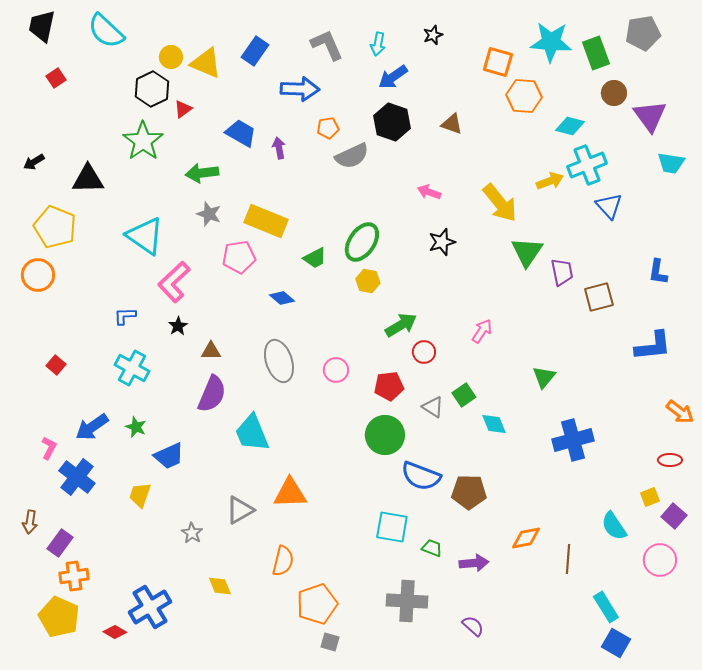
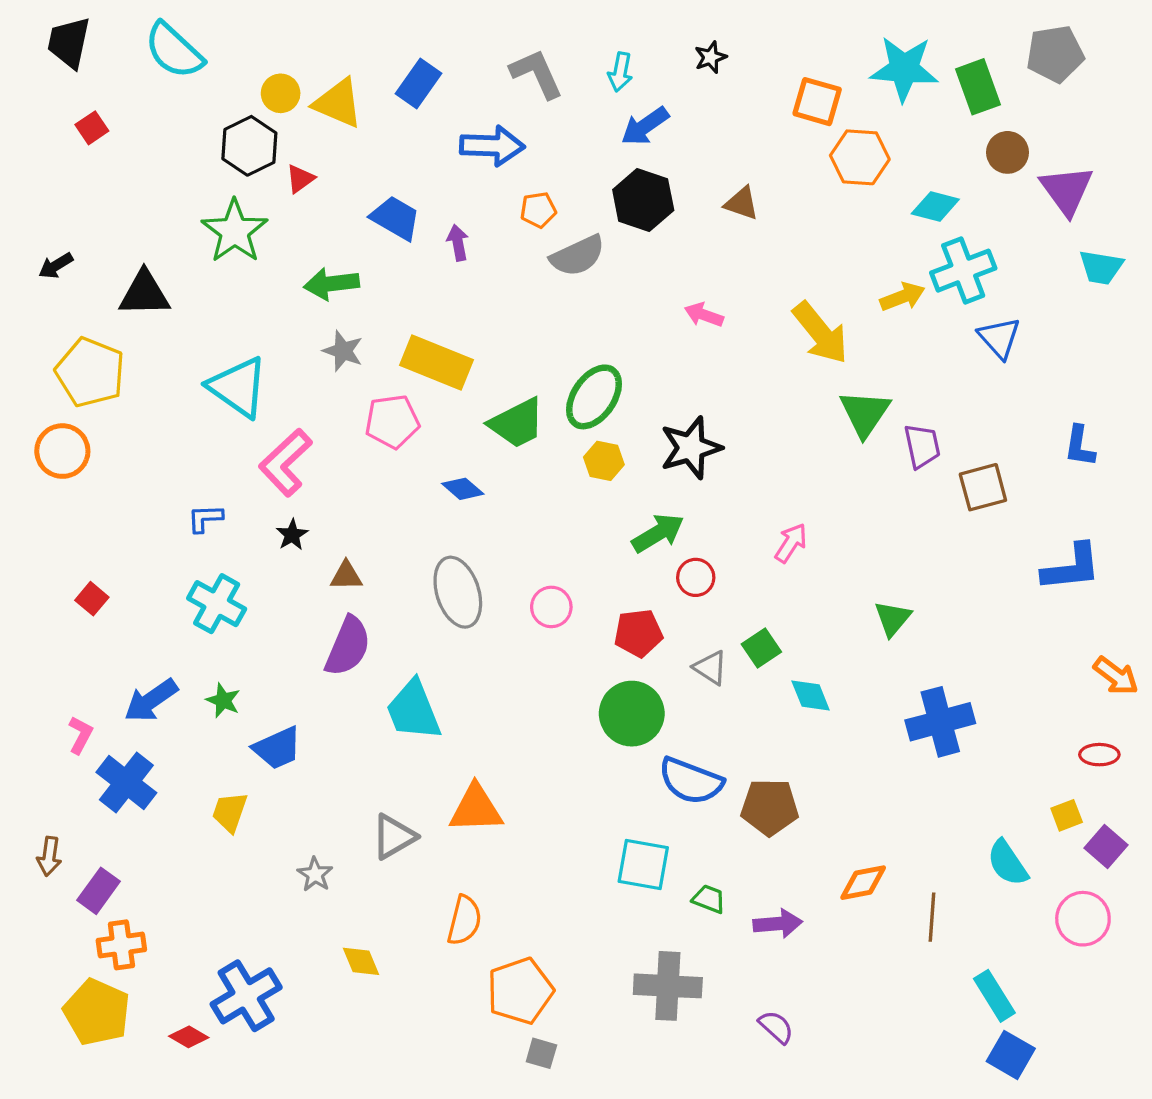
black star: (442, 242) -> (691, 448), moved, size x1.4
green trapezoid: (315, 258) -> (517, 423), size x1.5

